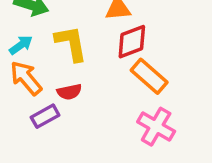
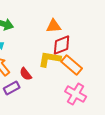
yellow L-shape: (71, 43) -> (50, 59), moved, turned -70
red semicircle: (69, 92) -> (26, 74), turned 64

